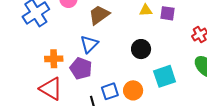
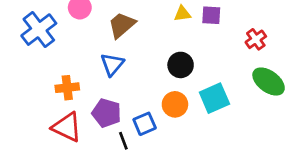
purple pentagon: (81, 68) -> (106, 113), moved
orange circle: (133, 90) -> (175, 104), moved

